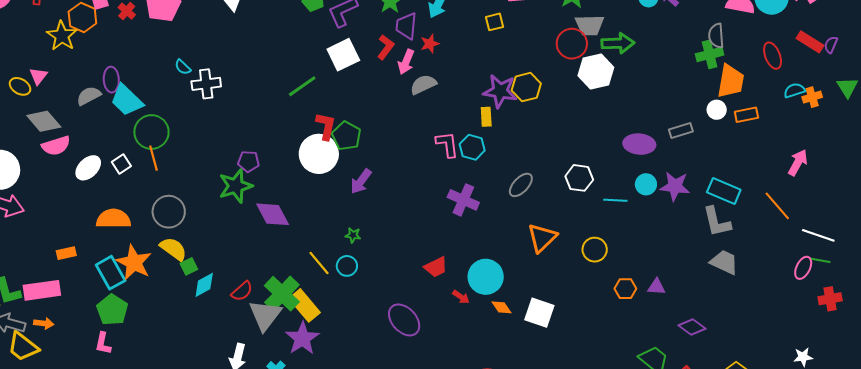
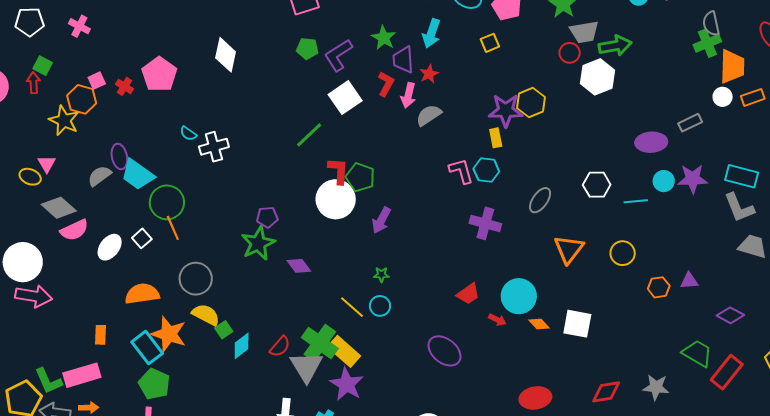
red circle: (572, 44) -> (570, 53), size x0.7
purple diamond: (273, 214) -> (299, 266), size x0.7
orange rectangle: (66, 253) -> (100, 335), turned -66

